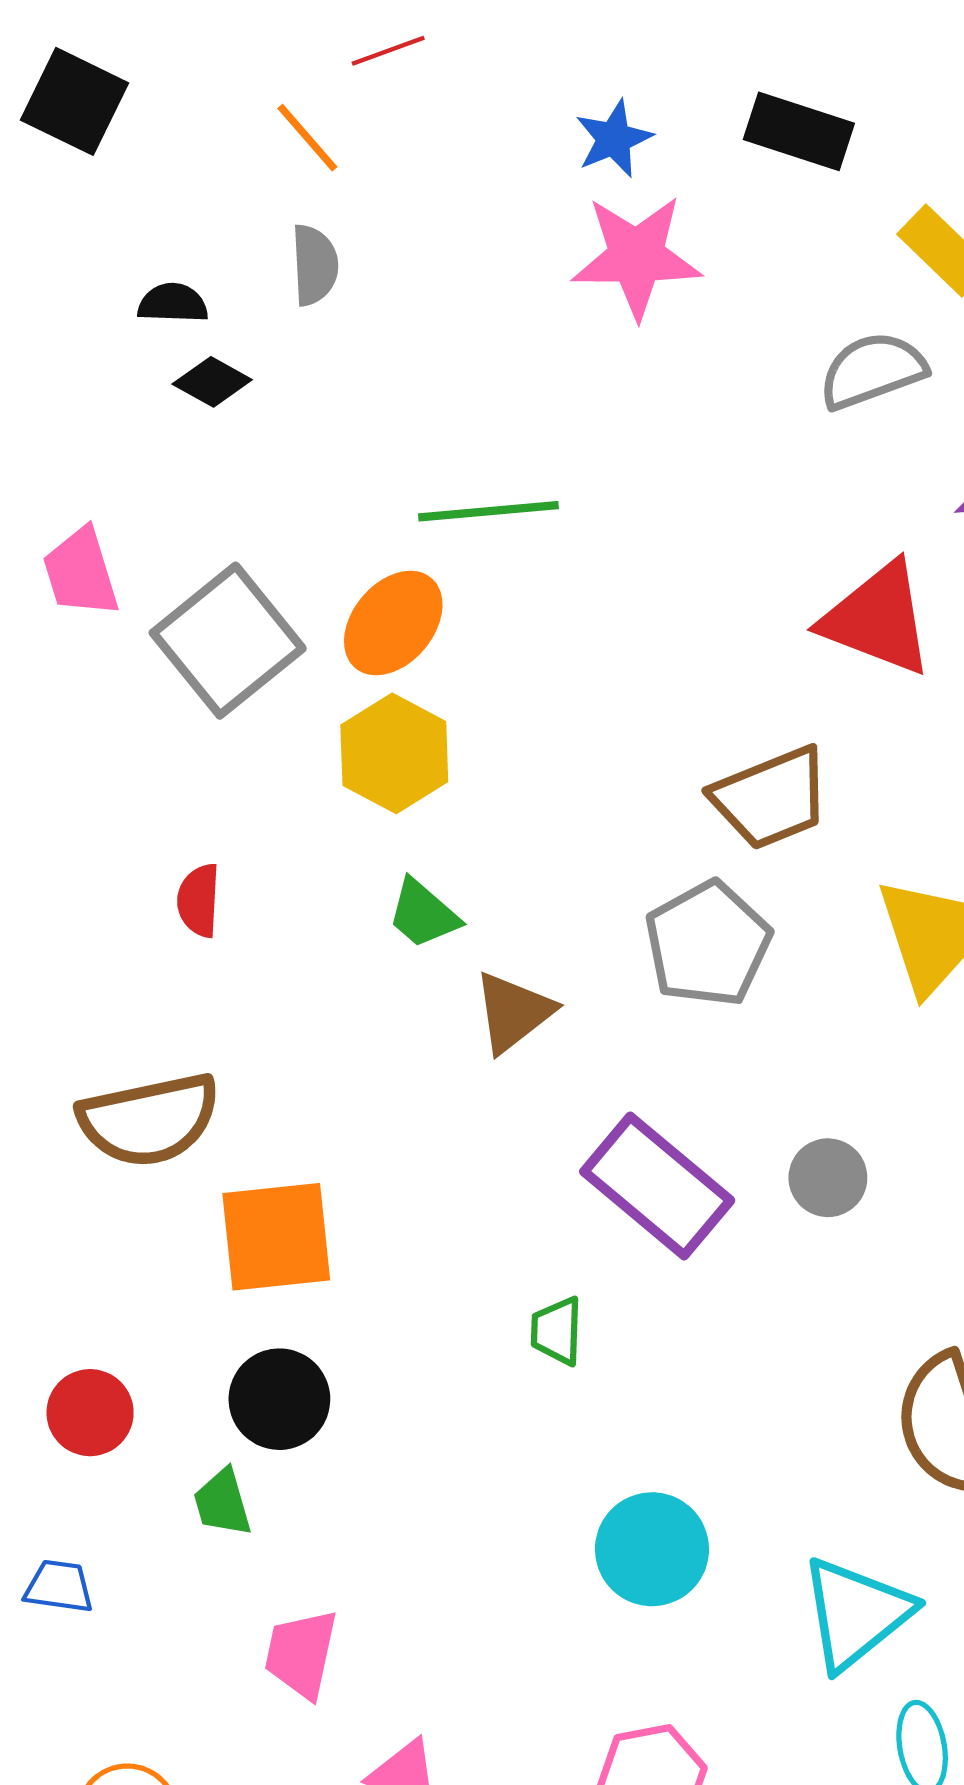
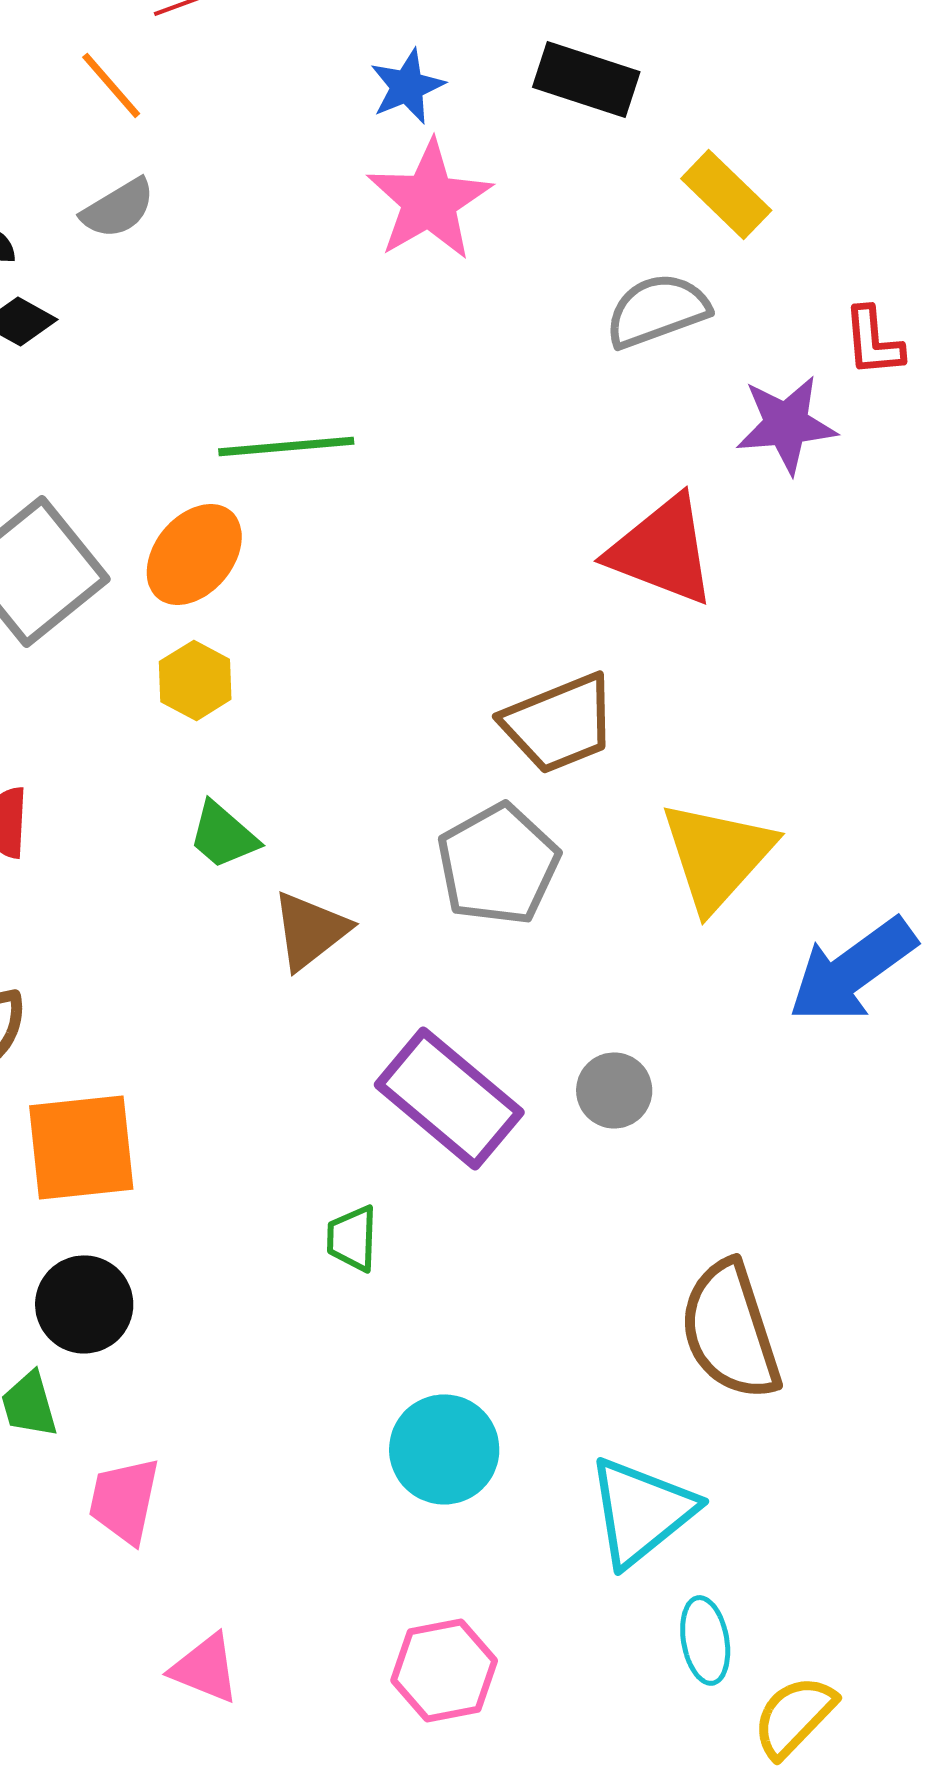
pink star: (636, 257) -> (429, 200), turned -30
gray semicircle: (315, 265) -> (118, 208), turned 62
yellow hexagon: (394, 753) -> (195, 680), size x0.7
pink trapezoid: (301, 1654) -> (124, 1500), moved

